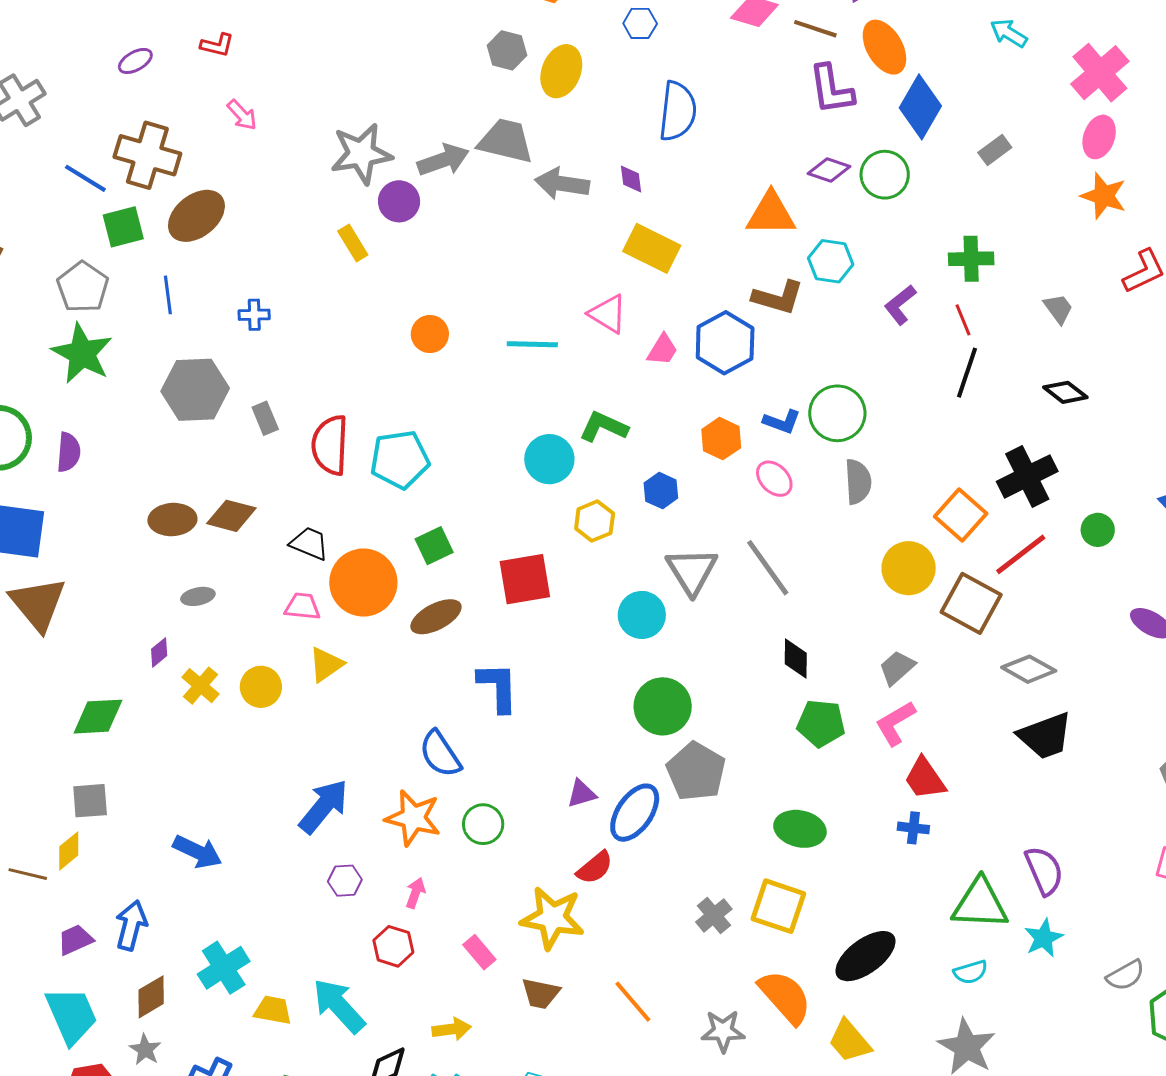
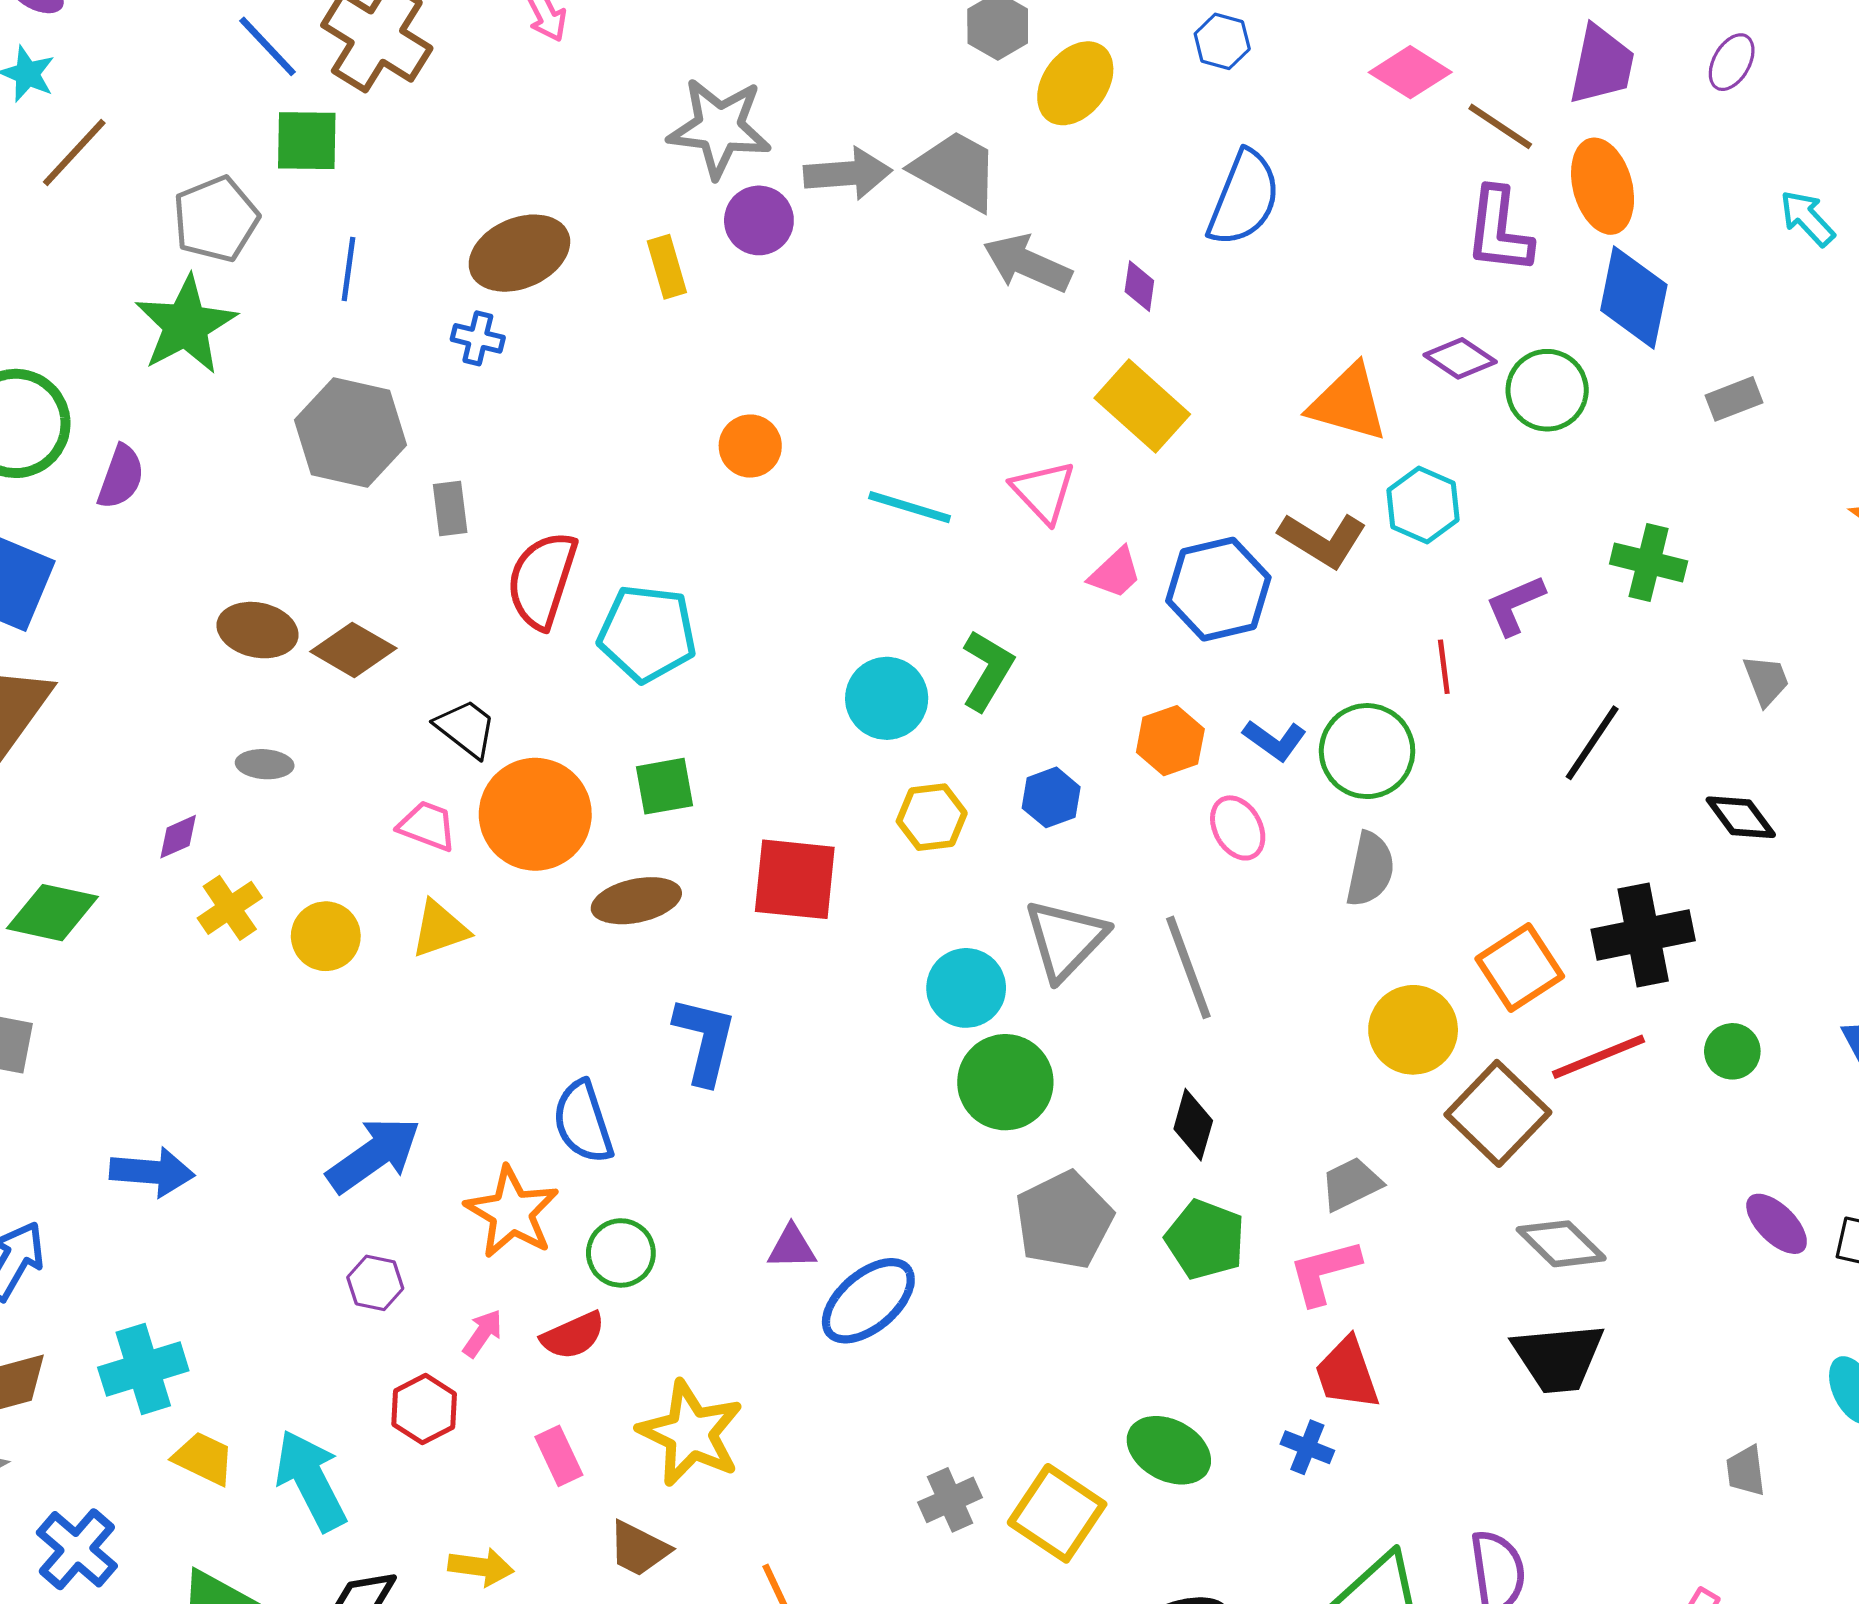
blue diamond: (920, 107) -> (1634, 298), turned -34
brown ellipse: (196, 216) -> (519, 253), moved
red line: (963, 320) -> (1444, 667), moved
green L-shape: (604, 427) -> (987, 670), turned 81
green circle: (663, 706) -> (1005, 1082), moved
gray pentagon: (696, 772) -> (1064, 1220), moved
green ellipse: (800, 829) -> (1169, 1450), moved
blue arrow: (197, 852) -> (152, 1172), turned -36
red semicircle: (595, 868) -> (573, 1336), moved

